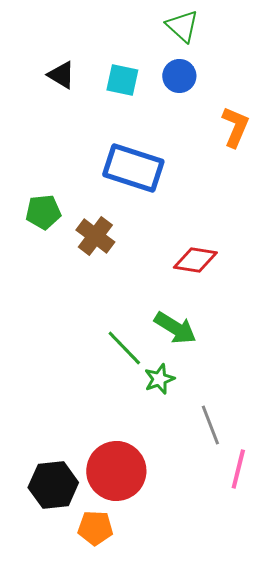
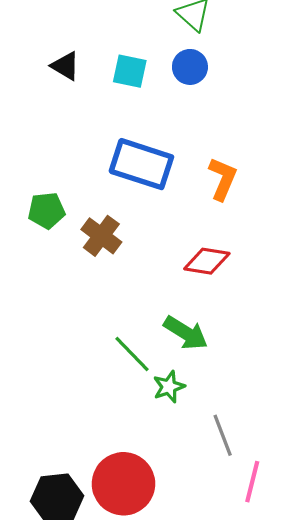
orange L-shape: (235, 127) -> (223, 179), moved

